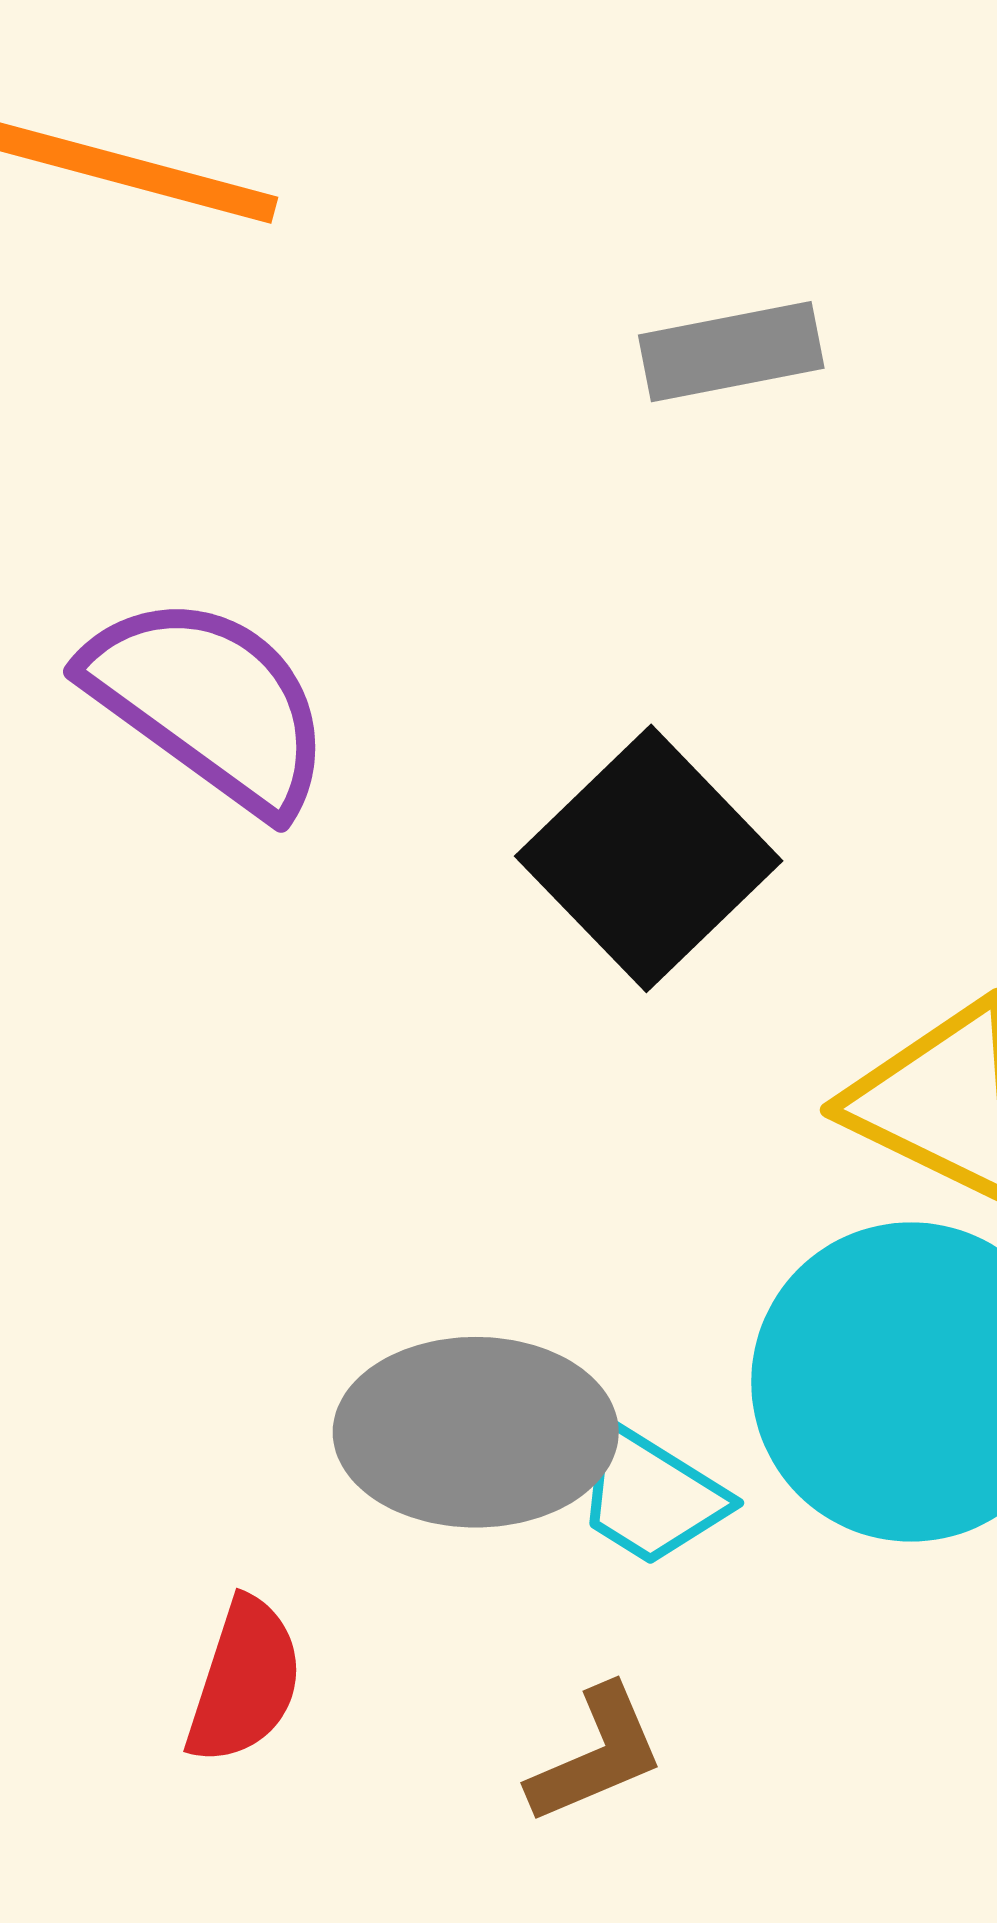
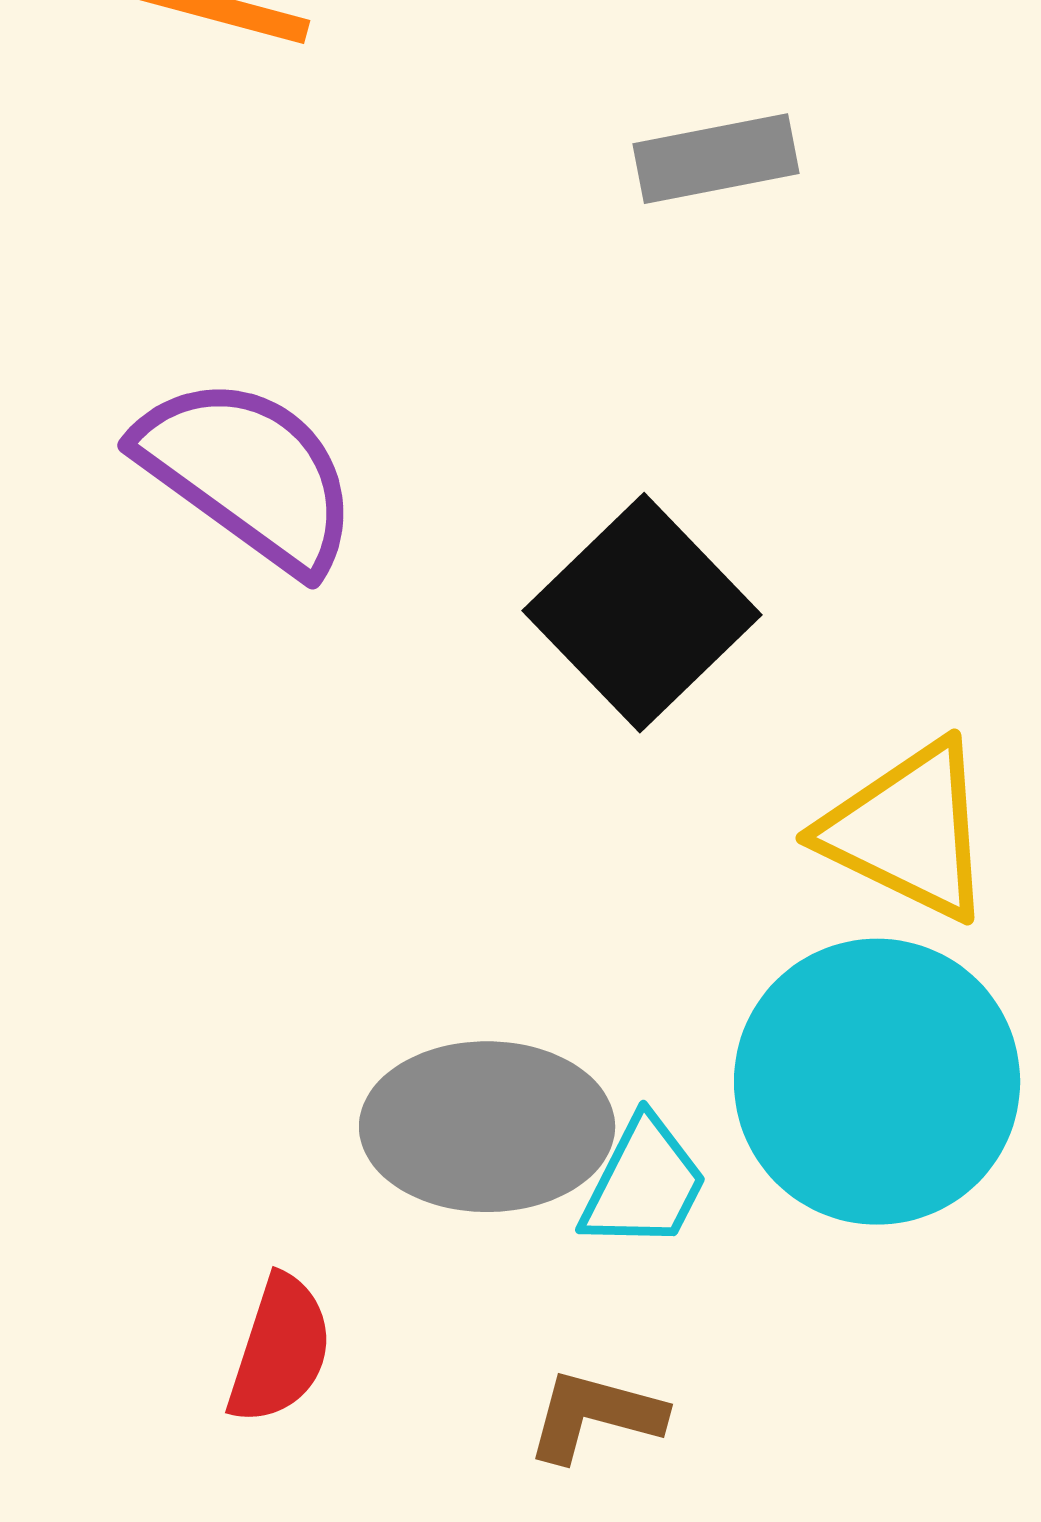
cyan trapezoid: (651, 1496) -> (644, 1184), turned -95
brown L-shape: (596, 1755) -> (595, 1416), turned -142

